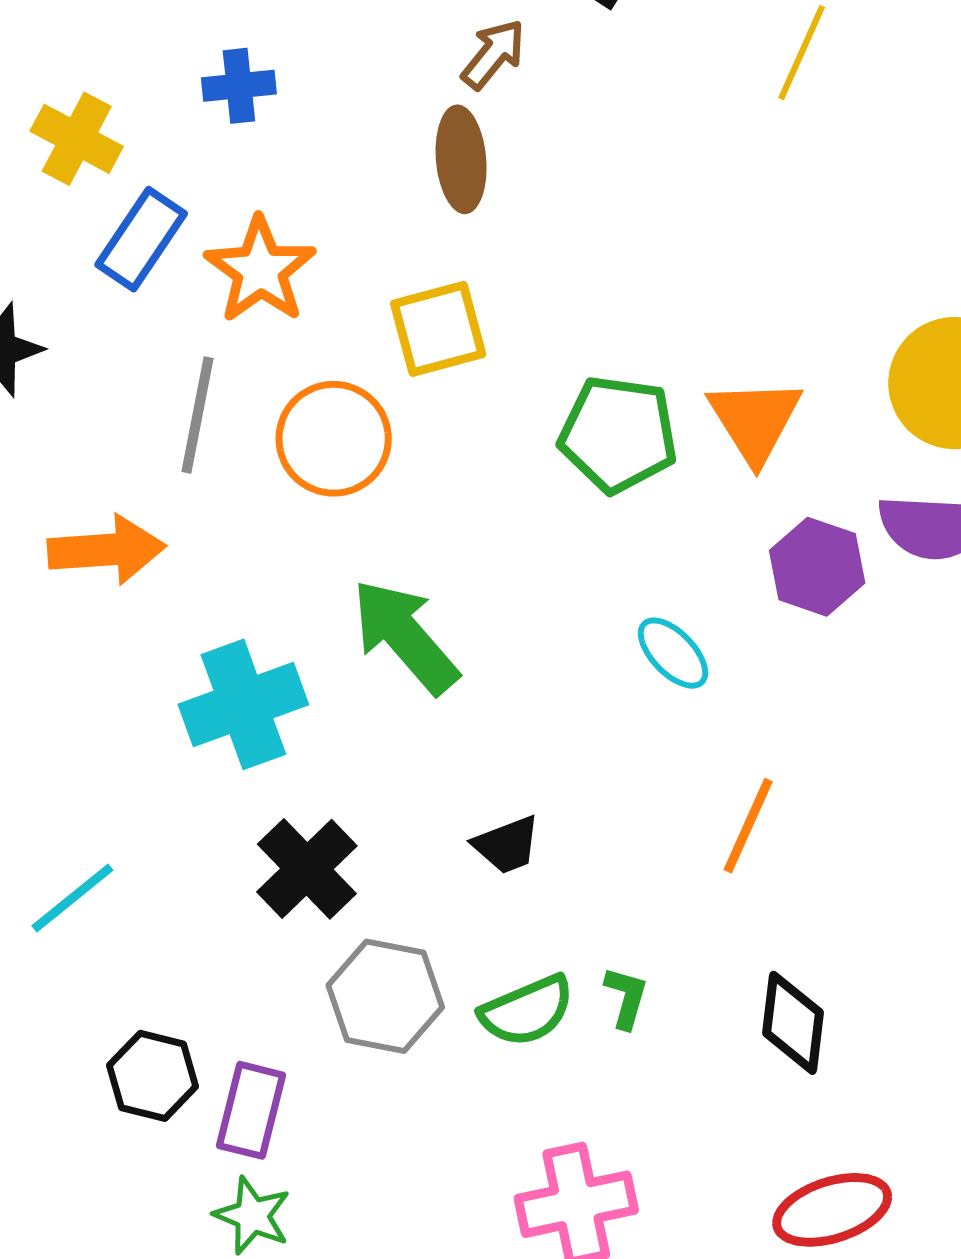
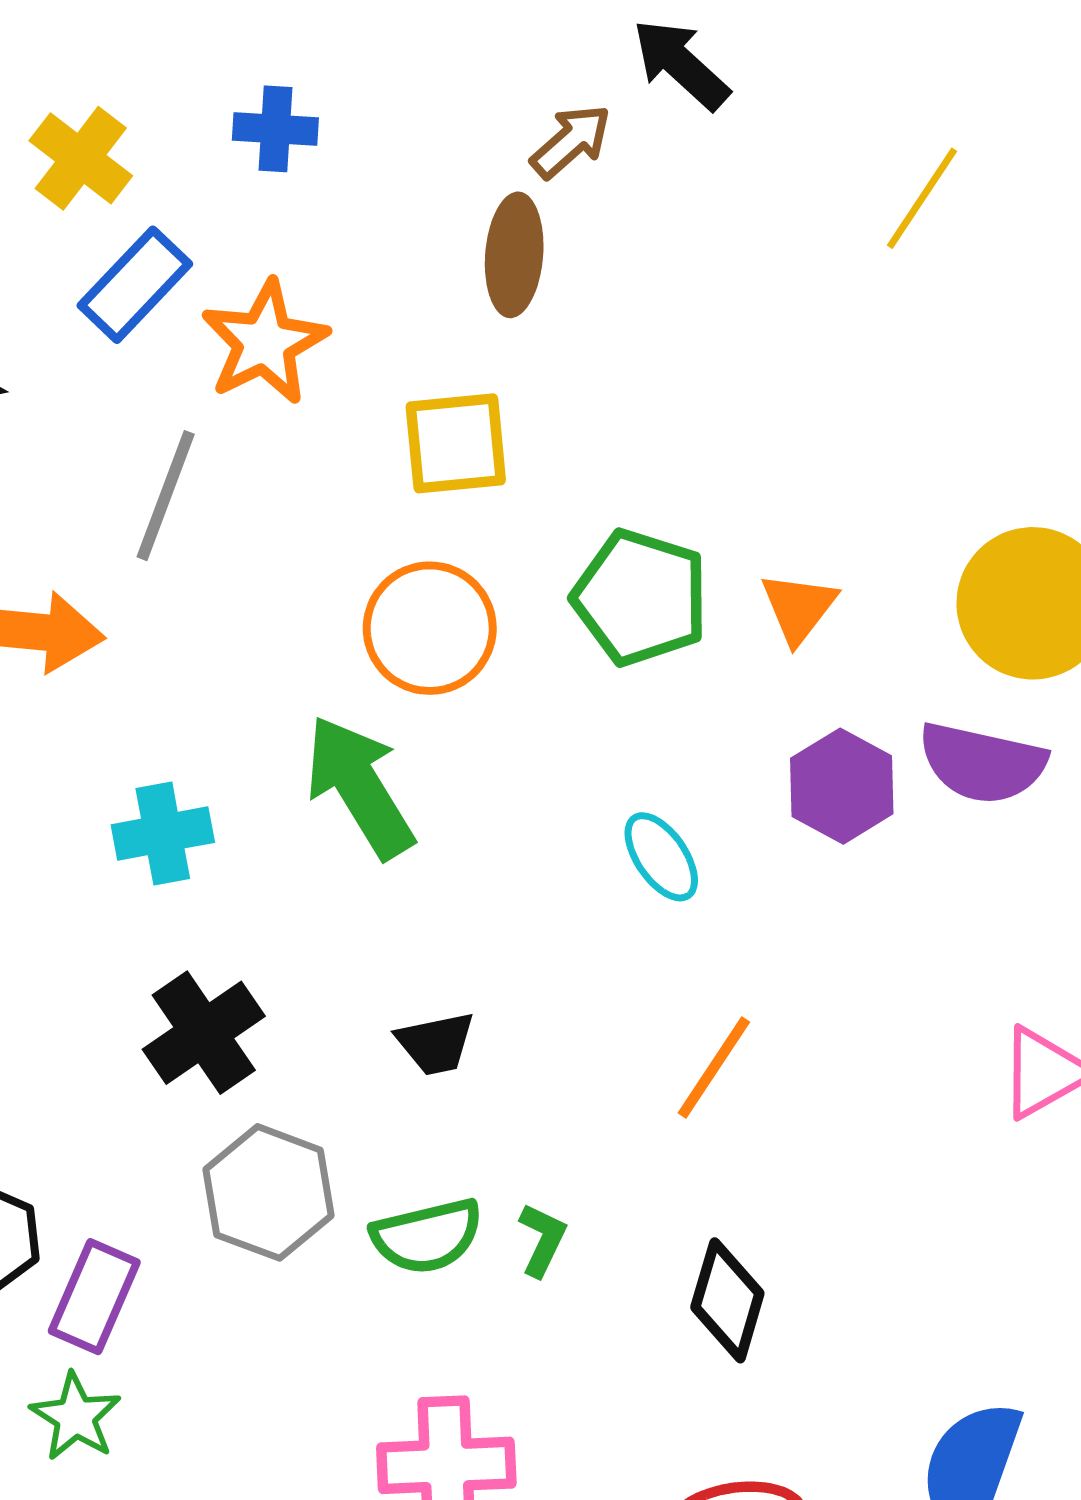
orange triangle: (755, 420) -> (799, 608), size x0.7
orange circle: (334, 439) -> (430, 628), moved
cyan cross: (243, 704) -> (163, 834), size x0.7

